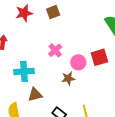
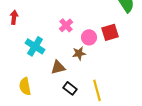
cyan cross: (24, 71) -> (35, 46), turned 36
brown triangle: (35, 95) -> (58, 67), moved

